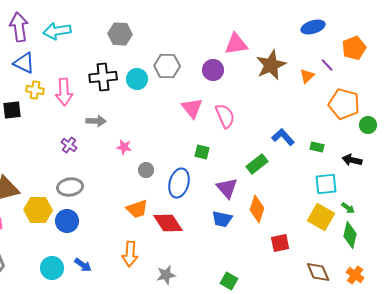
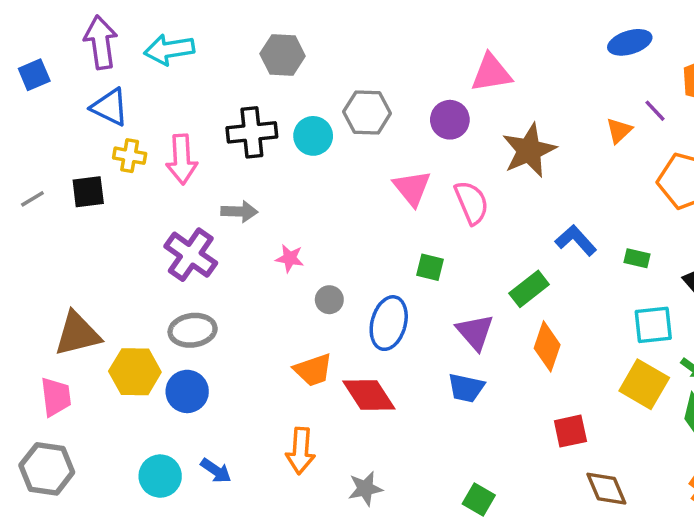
brown star: (271, 65) -> (529, 150), moved
purple cross: (69, 145) -> (191, 255), size x1.8
orange diamond: (257, 209) -> (547, 346), moved
brown diamond: (318, 272) -> (606, 489), moved

